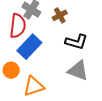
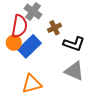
brown cross: (60, 15) -> (54, 28), moved
orange circle: (11, 70) -> (14, 43), moved

